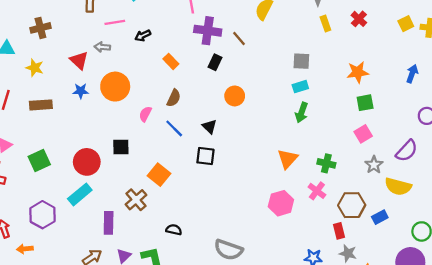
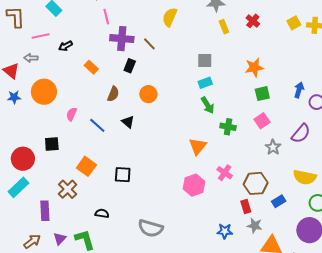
blue arrow: (412, 74) -> (299, 90), moved
brown semicircle: (174, 98) -> (113, 94), moved
green arrow: (302, 112) -> (208, 105), turned -48
black square: (205, 156) -> (123, 175), moved
green cross: (326, 163) -> (228, 127), moved
yellow semicircle: (398, 187) -> (305, 177), moved
blue rectangle: (380, 217) -> (279, 201), moved

